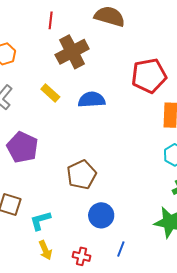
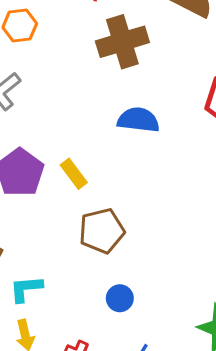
yellow rectangle: (50, 93) -> (74, 174), moved
blue circle: (101, 215) -> (120, 298), size x0.7

